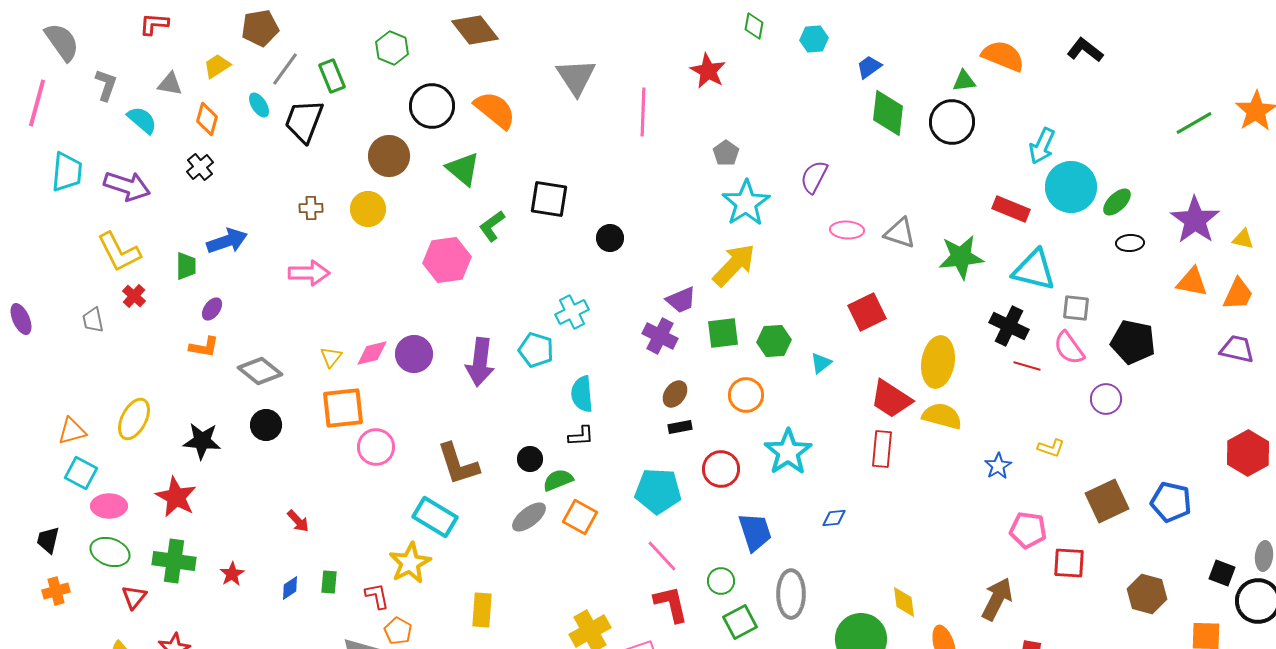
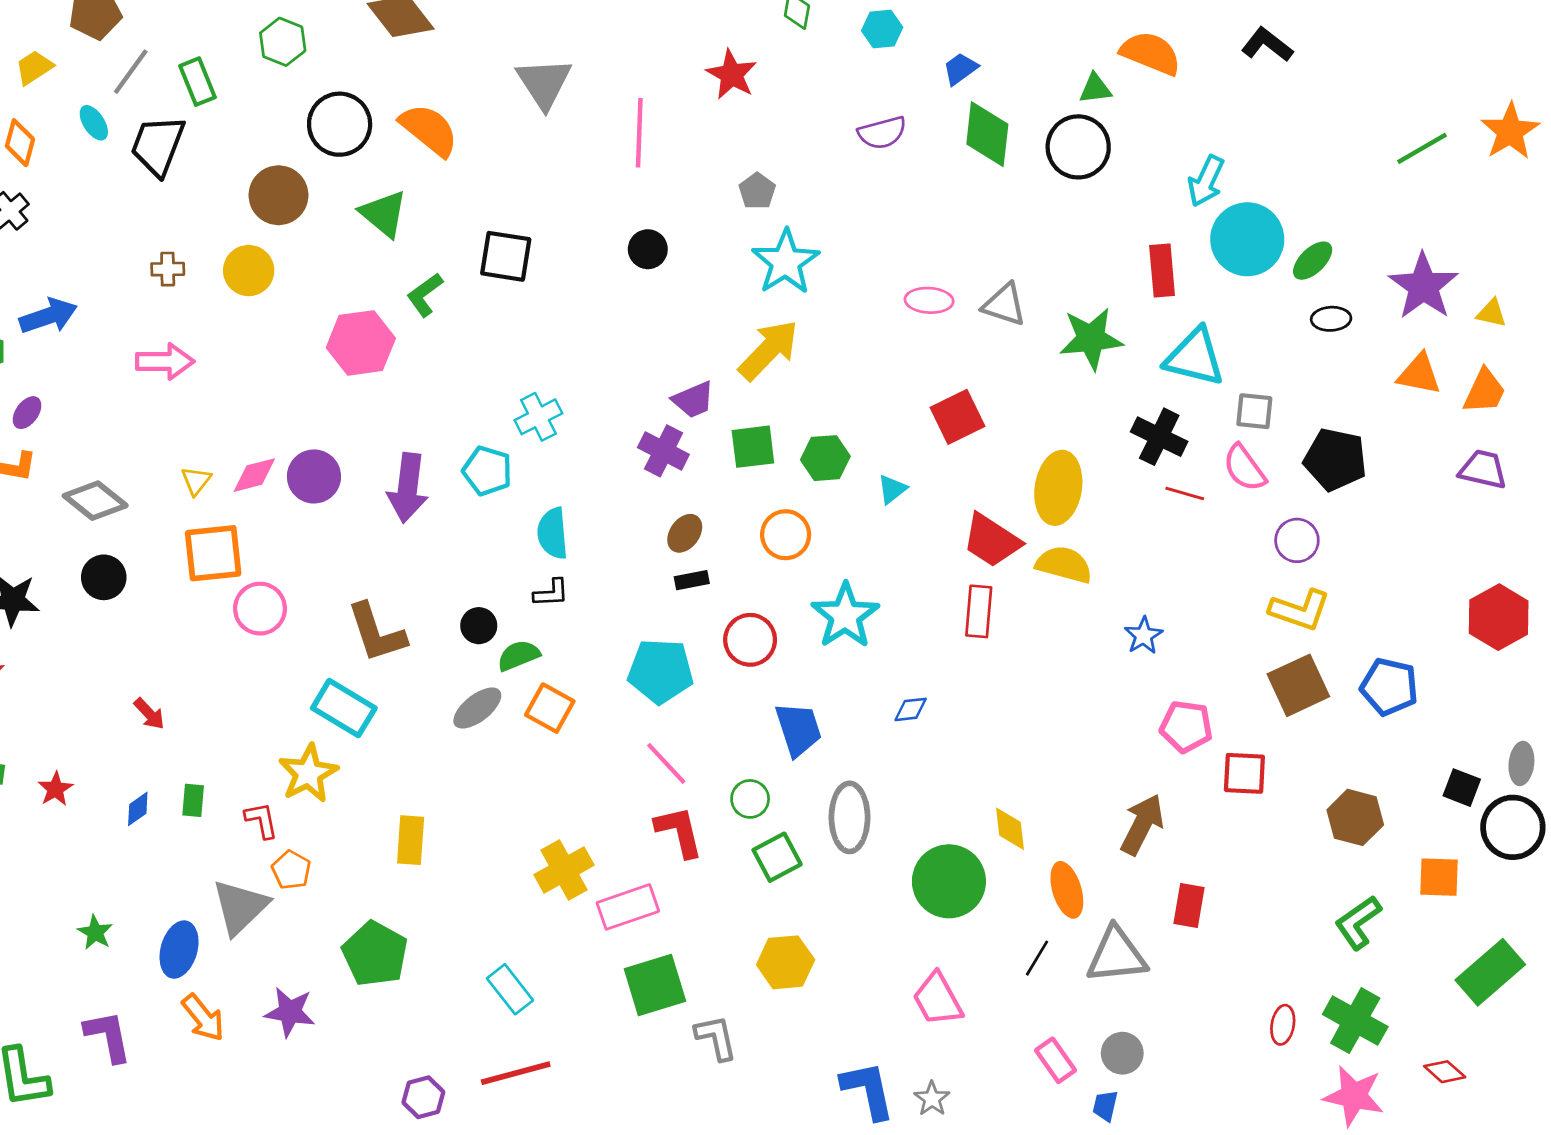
purple semicircle: (814, 177) -> (882, 133), moved, turned -132
red rectangle: (1011, 209) -> (1162, 271), turned 63
black circle: (610, 238) -> (648, 249), moved
yellow L-shape: (1051, 448) -> (1300, 610), moved, size x1.6

